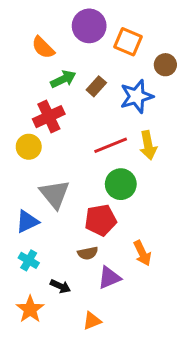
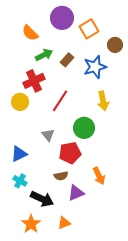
orange square: (128, 42) -> (89, 29), turned 36
red line: (111, 145) -> (60, 101), moved, turned -35
gray triangle: (55, 194) -> (48, 135), moved, size x0.6
black arrow: (60, 286) -> (42, 199), size x1.6
orange star: (30, 309) -> (31, 224), moved

